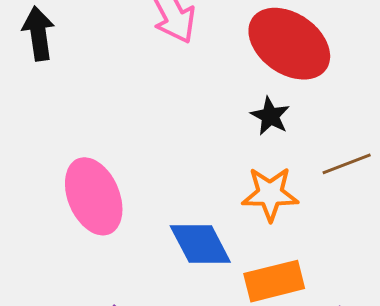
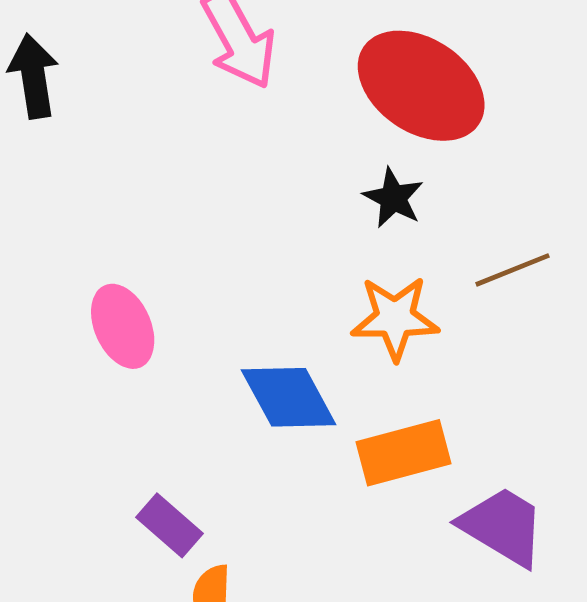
pink ellipse: (94, 196) -> (123, 326), size x0.7

